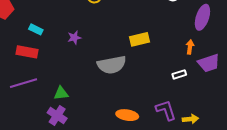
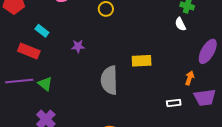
gray semicircle: (112, 65) -> (109, 80), turned 88
green triangle: (61, 93) -> (45, 84), moved, turned 35

